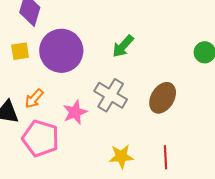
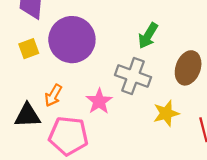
green arrow: (123, 46) -> (148, 36), moved
yellow star: (121, 156) -> (166, 113), moved

